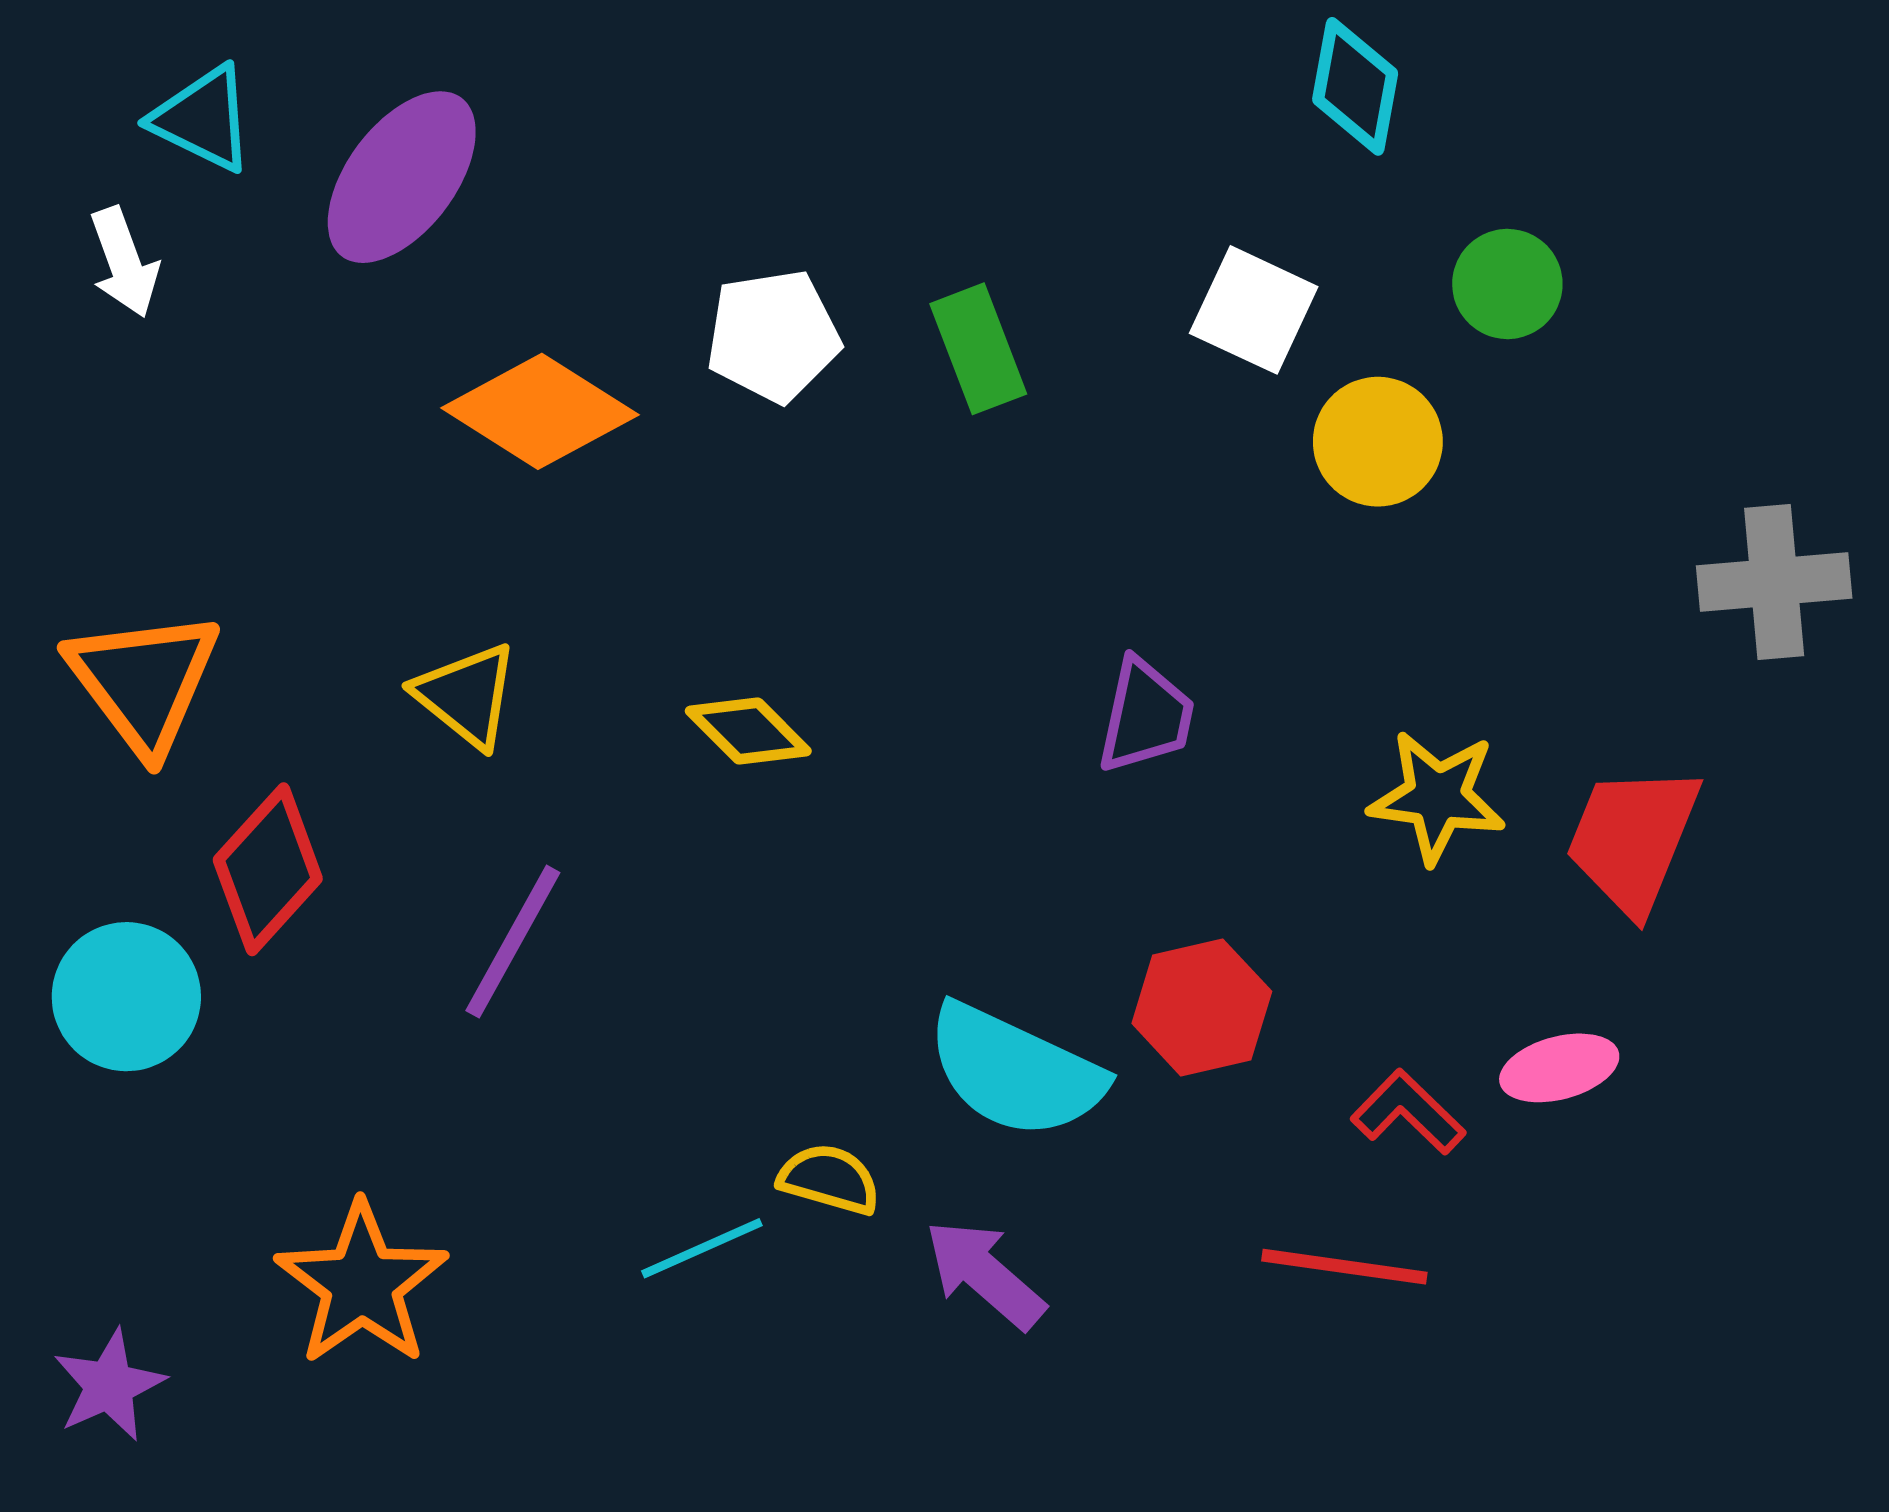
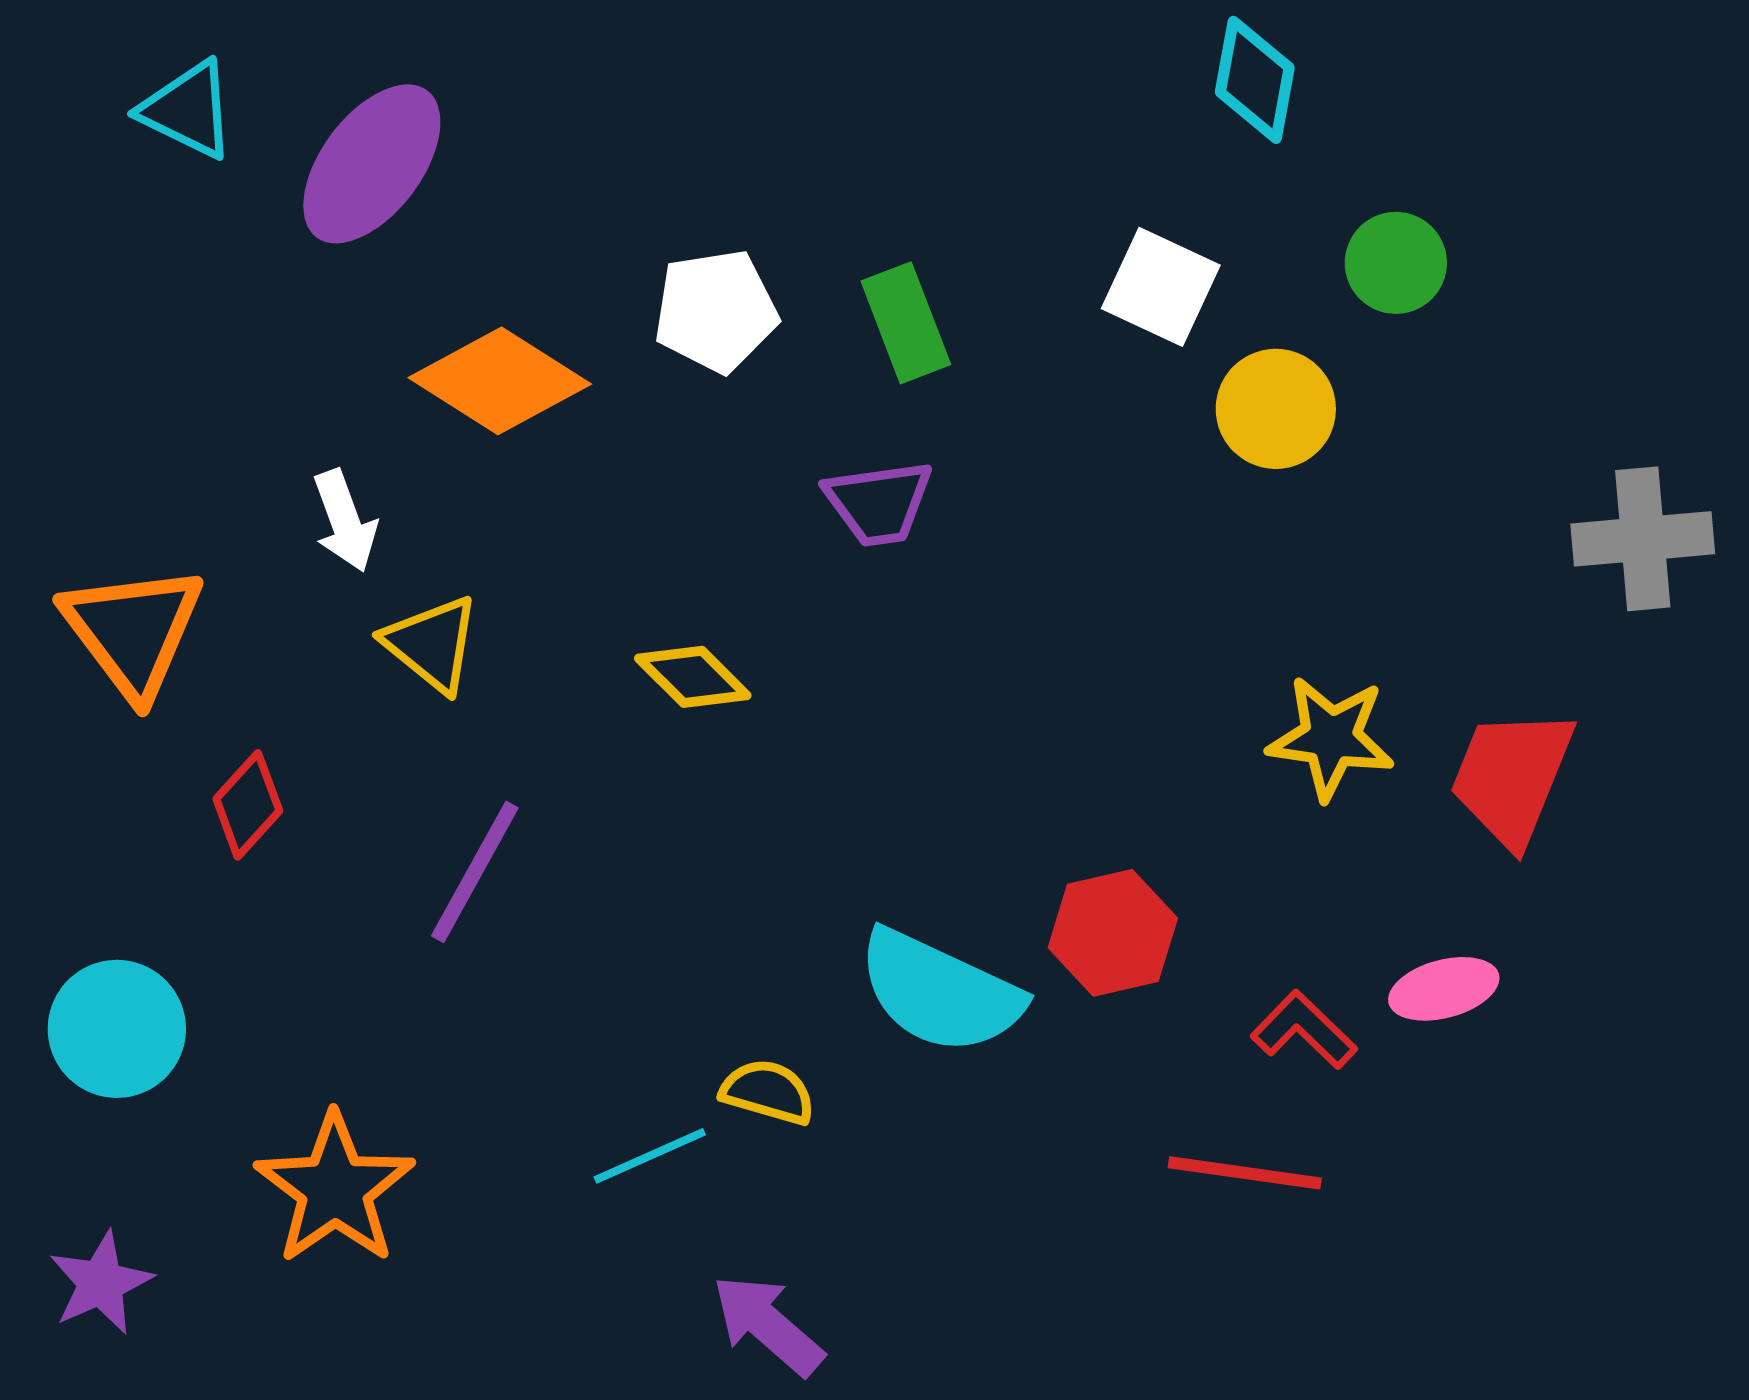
white arrow: (124, 262) -> (345, 521), moved
purple trapezoid: (1146, 716) -> (879, 503), moved, turned 70
red diamond: (268, 869) -> (248, 805), size x0.7
cyan circle: (126, 997) -> (117, 1029), moved
purple arrow: (985, 1274) -> (768, 1325), moved

